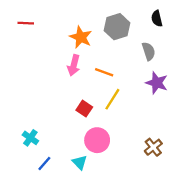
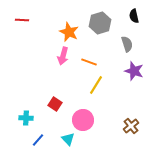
red square: (84, 109) -> (55, 104), moved
cyan cross: (30, 138) -> (26, 118), turned -32

